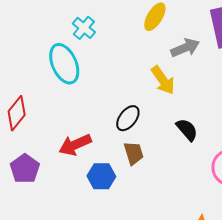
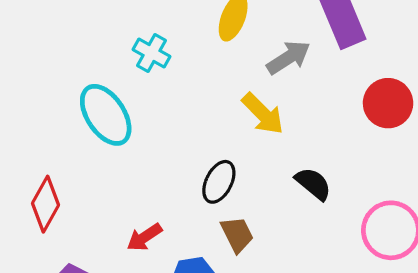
cyan cross: (84, 28) -> (152, 53), moved
red arrow: (75, 145) -> (144, 237), size x0.7

